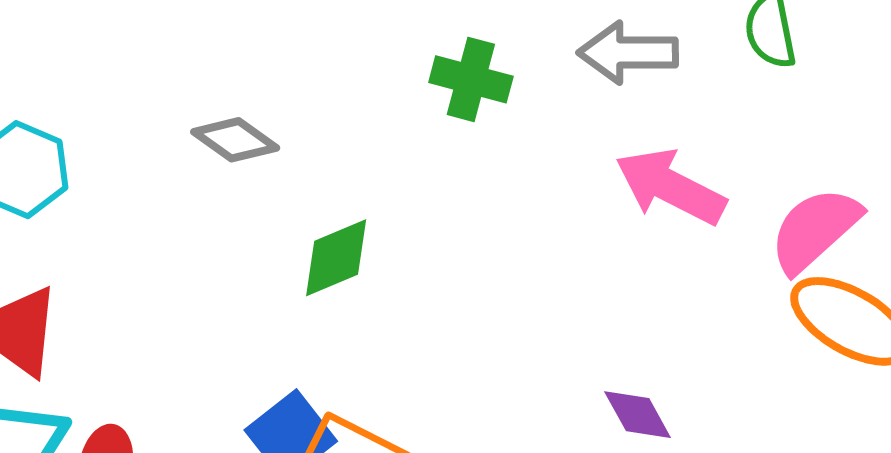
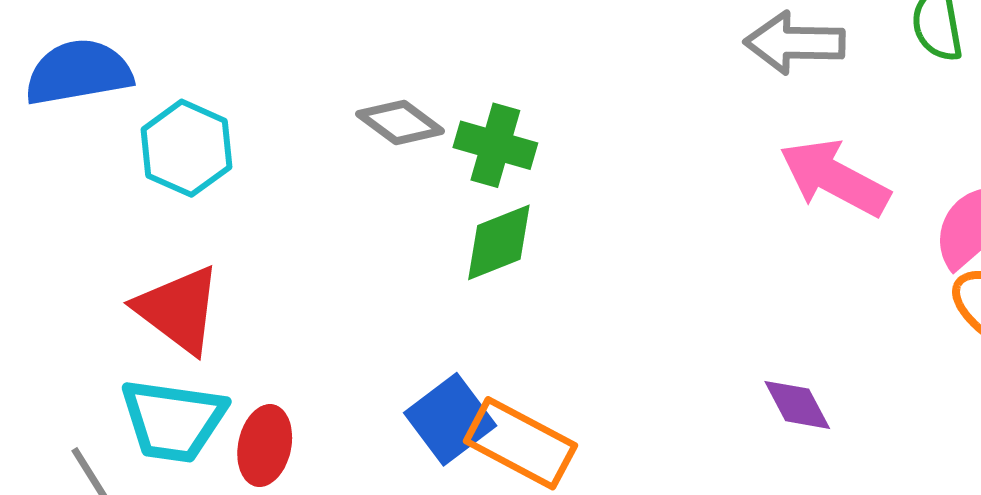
green cross: (471, 79) -> (495, 145), moved

